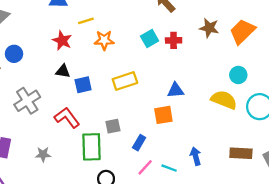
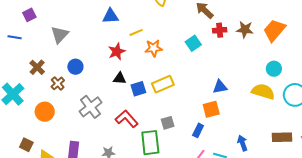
red cross: (174, 40) -> (220, 30), moved
red star: (62, 41) -> (117, 52), turned 30
yellow rectangle: (125, 81) -> (163, 84), moved
blue rectangle: (139, 143) -> (198, 130), moved

